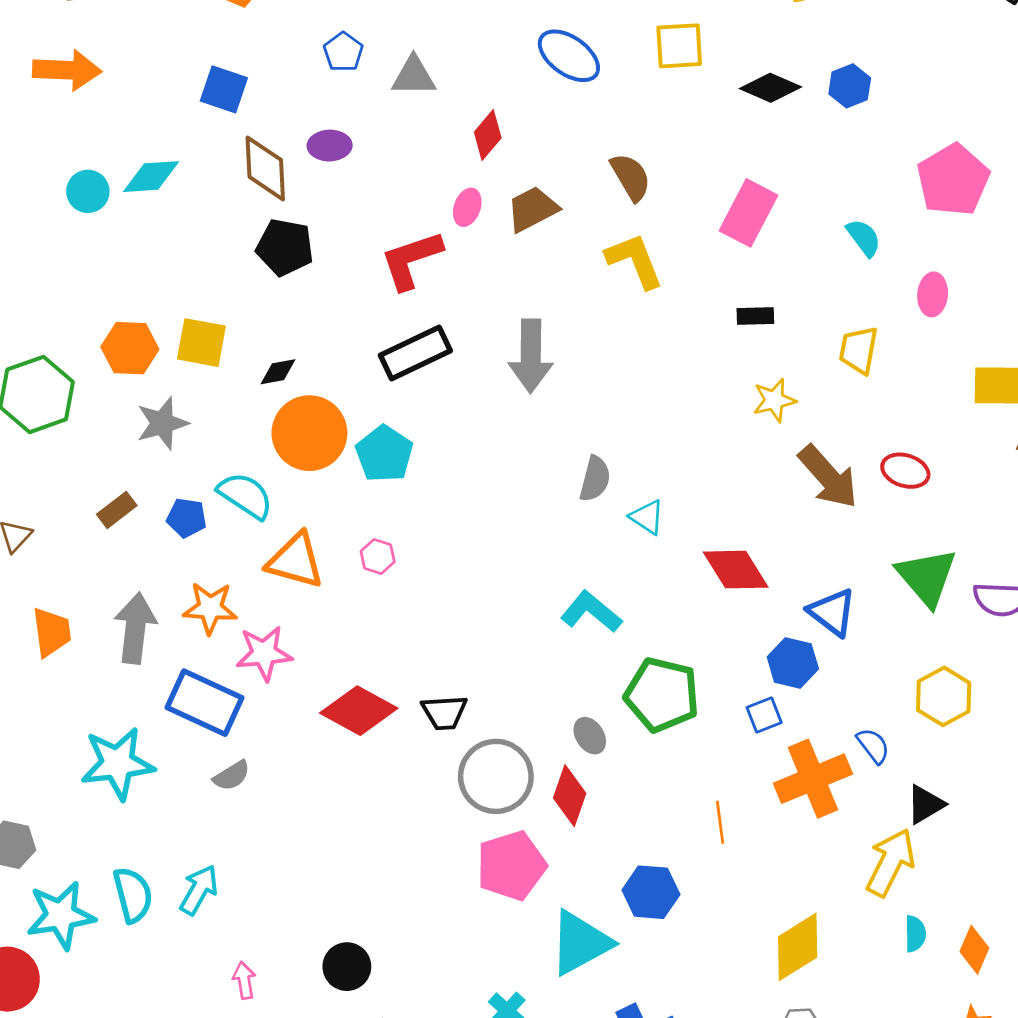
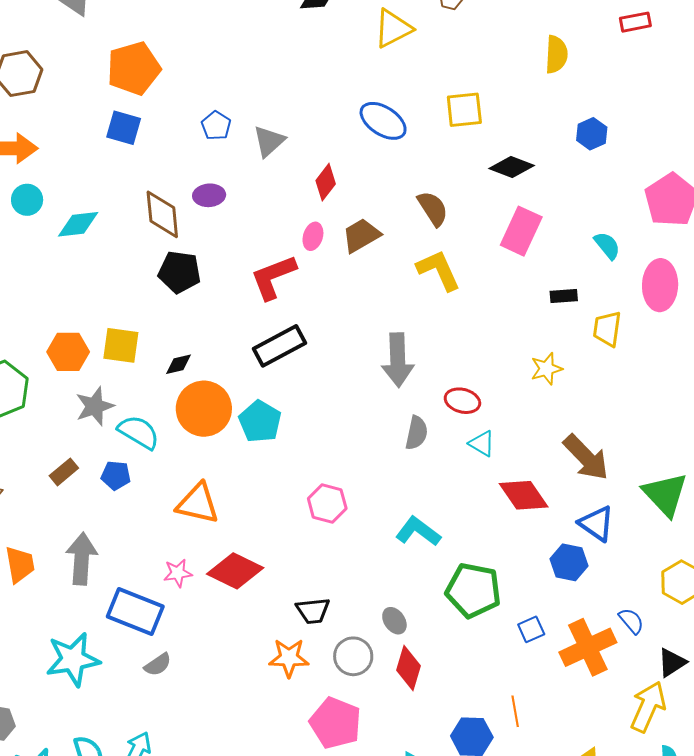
gray triangle: (414, 76) -> (269, 141), turned -39
black diamond: (770, 88) -> (512, 167), moved
blue square: (224, 89) -> (124, 128), moved
cyan circle: (88, 191) -> (27, 200), moved
pink ellipse: (933, 294) -> (660, 285), size x1.6
black rectangle: (755, 316) -> (564, 296), moved
gray arrow: (531, 356) -> (398, 360), moved
red ellipse: (905, 471) -> (462, 401), moved
brown arrow: (828, 477) -> (586, 457), moved
cyan semicircle: (245, 495) -> (139, 432), moved
cyan triangle: (647, 517) -> (482, 444), moved
pink hexagon: (378, 556) -> (327, 504), moved, size x1.5
orange star: (210, 608) -> (289, 658), moved
pink star: (264, 653) -> (178, 573), size x0.7
red diamond: (359, 711) -> (235, 571), moved
blue square: (764, 715) -> (531, 629), moved
gray ellipse: (590, 736) -> (394, 621), moved
gray circle: (496, 776) -> (353, 656), size x0.7
orange line: (720, 822) -> (515, 711), moved
pink pentagon: (511, 866) -> (335, 723), moved, turned -30

